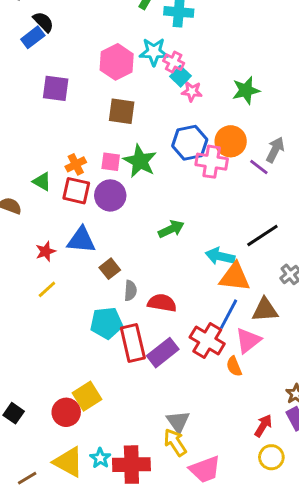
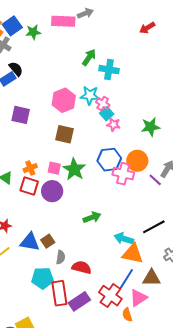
blue triangle: (81, 240) -> (30, 242), moved

